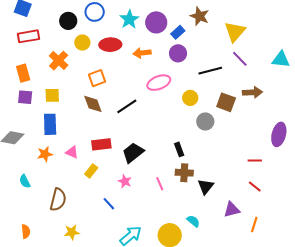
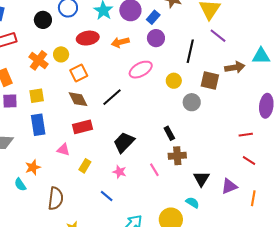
yellow circle: (82, 43) -> (61, 54), moved
cyan triangle: (281, 59) -> (261, 56), moved
black line: (210, 71) -> (190, 51), turned -55
red rectangle: (101, 144) -> (82, 127), moved
orange star: (45, 154) -> (33, 167), moved
black triangle: (206, 187) -> (201, 179), moved

